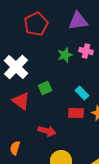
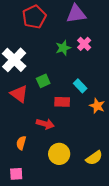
pink cross: (86, 51) -> (84, 44), turned 32
red rectangle: (76, 113) -> (62, 102), moved
orange semicircle: (15, 148) -> (21, 143), moved

